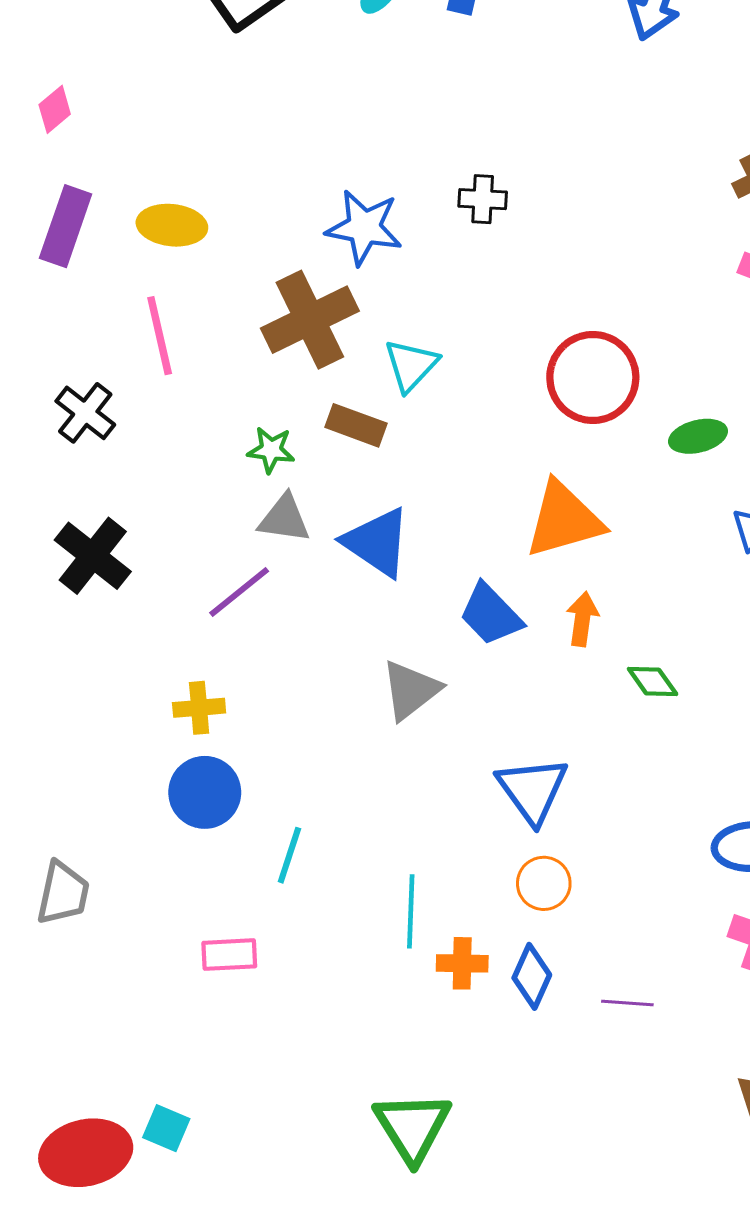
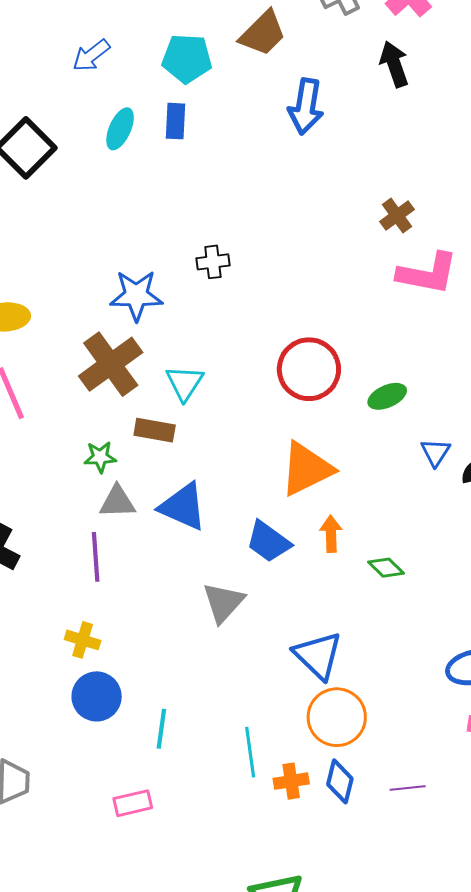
purple line: (239, 592) -> (96, 557), turned -45
yellow cross: (199, 708) -> (83, 640), turned 32
orange circle: (544, 883) -> (337, 717), size x1.6

